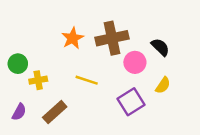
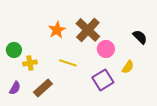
brown cross: (112, 38) -> (88, 30), turned -35
black semicircle: (160, 47) -> (140, 37), moved

